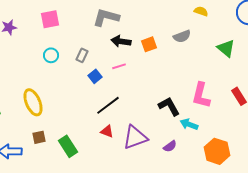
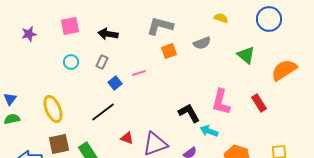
gray L-shape: (106, 17) -> (160, 26), moved
black arrow: (121, 41) -> (108, 34), moved
black line: (108, 105) -> (103, 112), moved
brown square: (39, 137) -> (59, 144), size x1.5

